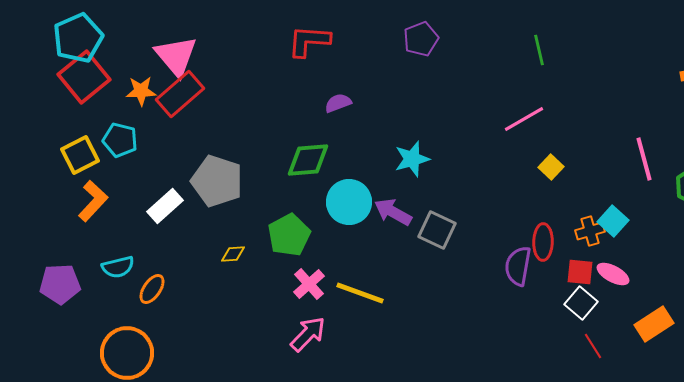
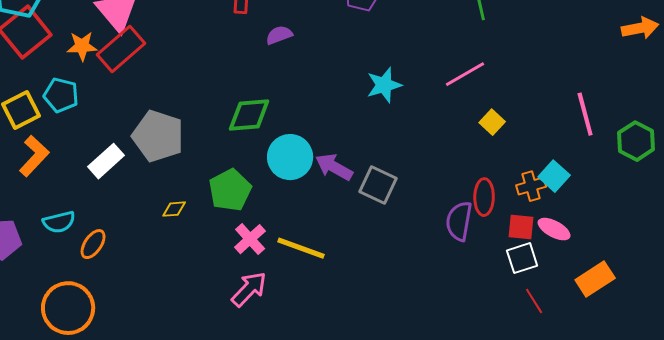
purple semicircle: (338, 103) -> (279, 35), moved
cyan star: (412, 159) -> (384, 85), moved
white square: (581, 303) -> (522, 258), turned 32

